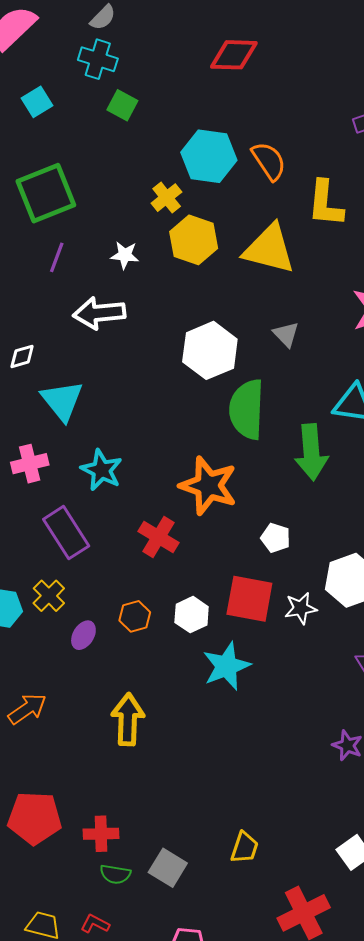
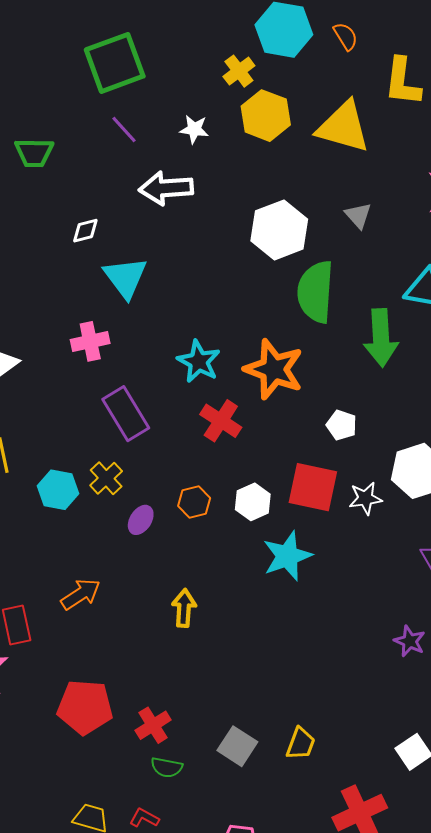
orange semicircle: (269, 161) -> (346, 36), size x0.7
purple line: (57, 257) -> (124, 130), turned -64
cyan star: (102, 470) -> (199, 361), moved
yellow arrow: (128, 719) -> (184, 608), size x0.7
red cross: (101, 834) -> (153, 725), turned -32
gray square: (168, 868) -> (237, 746), moved

